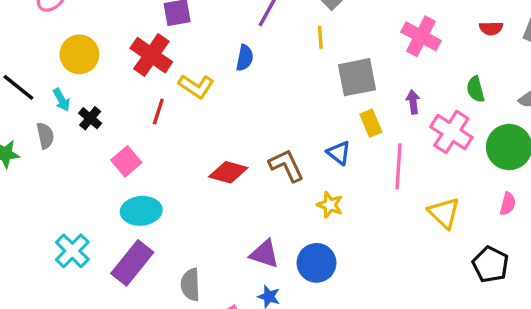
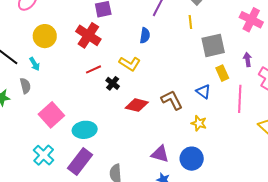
yellow L-shape: (196, 86) -> (130, 64), moved
red line: (158, 112) -> (93, 69), turned 49
black cross: (90, 118) -> (113, 83), moved
pink square: (126, 161) -> (51, 115), moved, size x1.4

